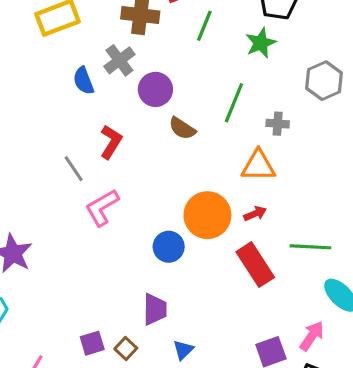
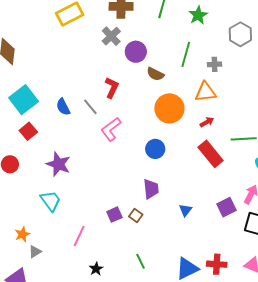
blue semicircle: (83, 81) -> (63, 107), moved
orange circle: (207, 215) -> (169, 108), moved
blue triangle: (183, 350) -> (185, 210), moved

